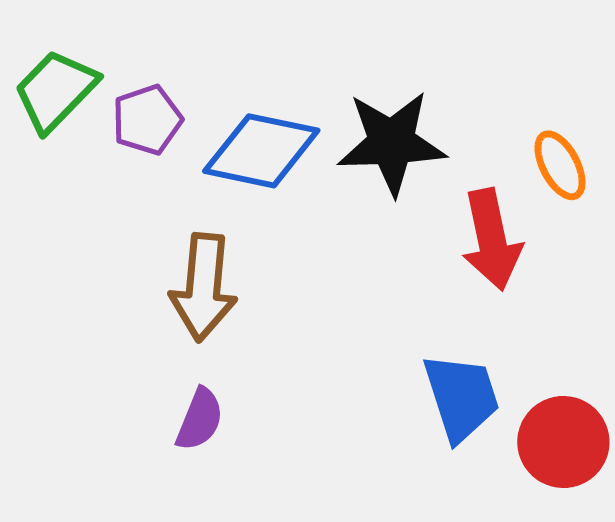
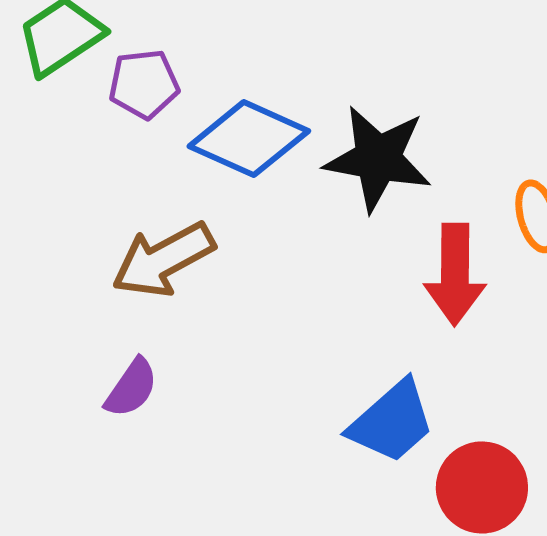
brown arrow: (203, 287) -> (163, 260), turned 44
blue trapezoid: (461, 397) -> (392, 422), turned 54

